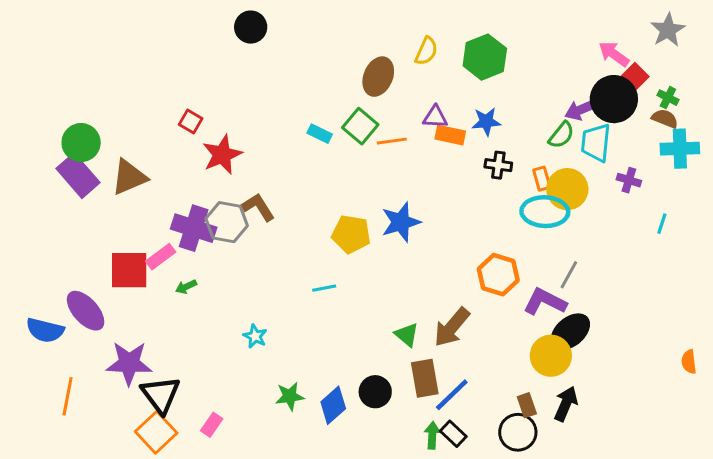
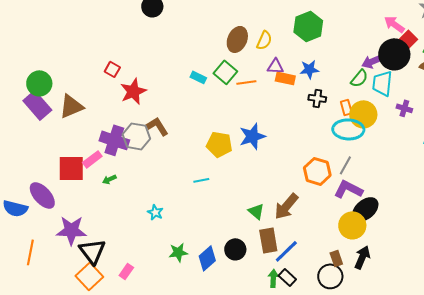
yellow semicircle: (426, 51) -> (264, 40), moved
gray line: (569, 275) -> (345, 165), moved

